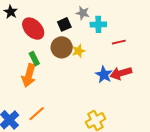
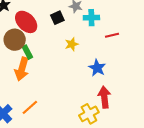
brown circle: (62, 47) -> (15, 40), moved
red arrow: (121, 73) -> (104, 97), moved, turned 100

